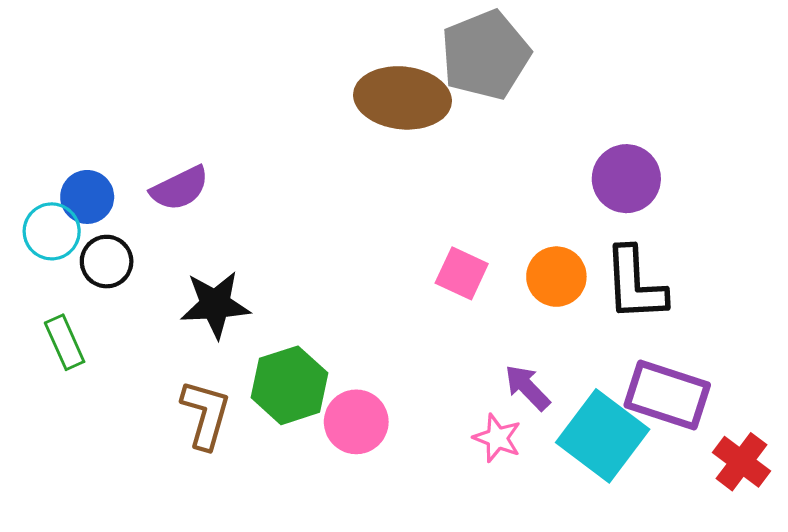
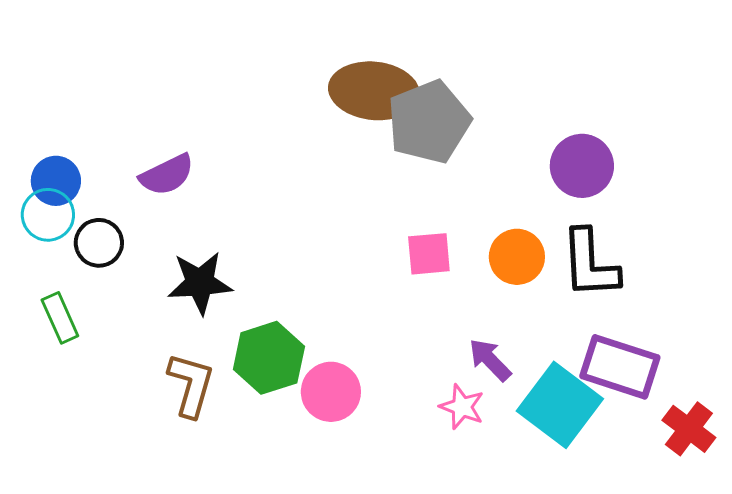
gray pentagon: (485, 55) -> (429, 122), moved
blue circle: (87, 197) -> (56, 181), moved
pink square: (462, 273) -> (429, 254), turned -30

